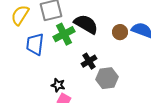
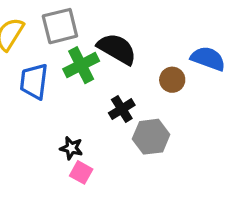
brown circle: (120, 32) -> (172, 80), moved

